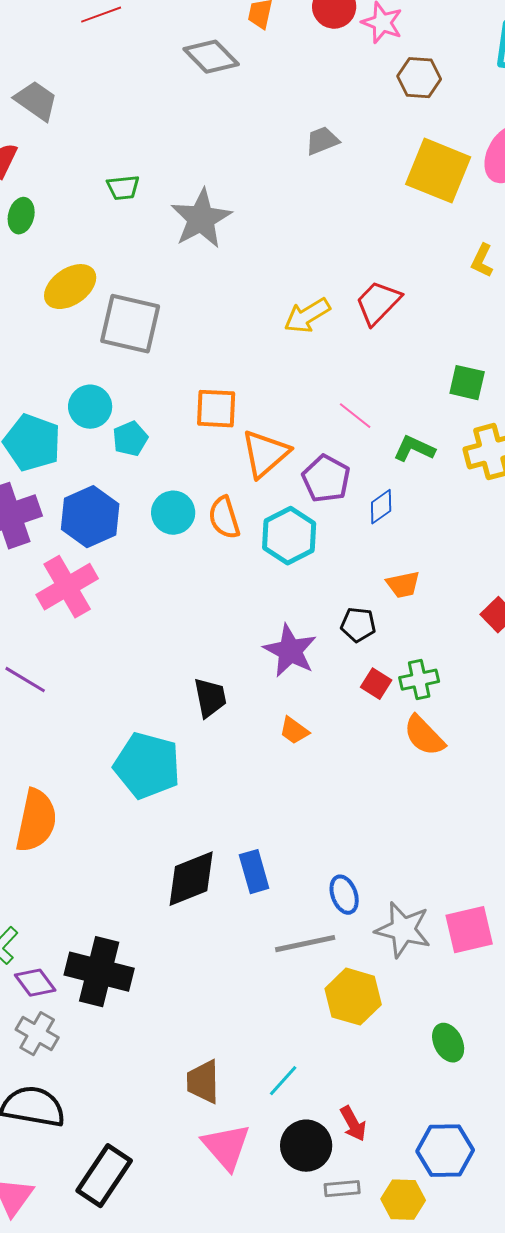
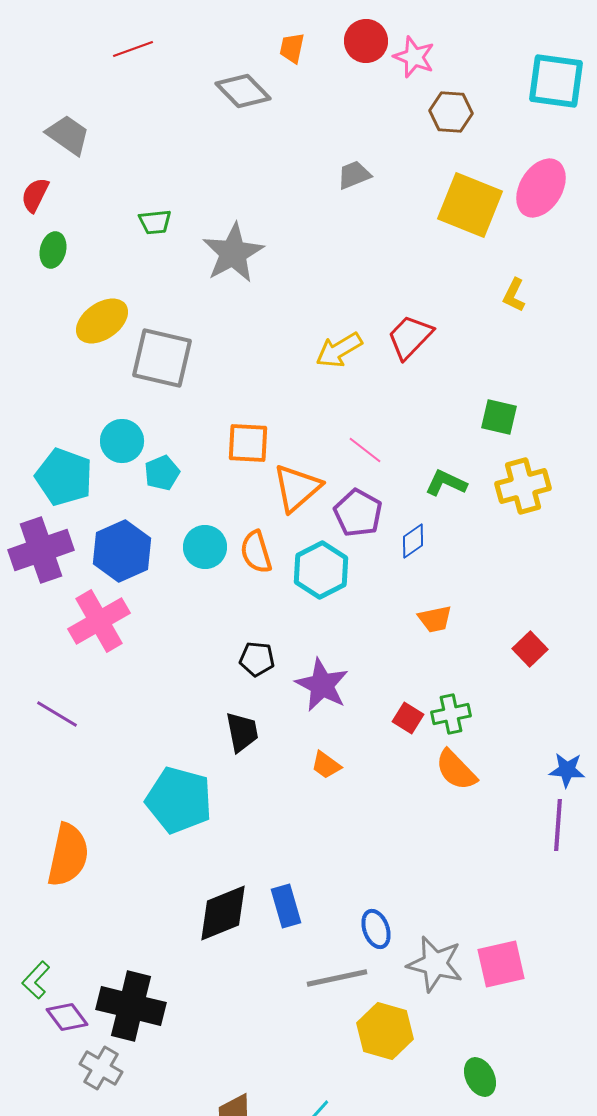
pink line: (355, 416) -> (365, 450), moved
black pentagon: (358, 625) -> (257, 659), moved
gray cross: (37, 1034) -> (101, 1068), moved

